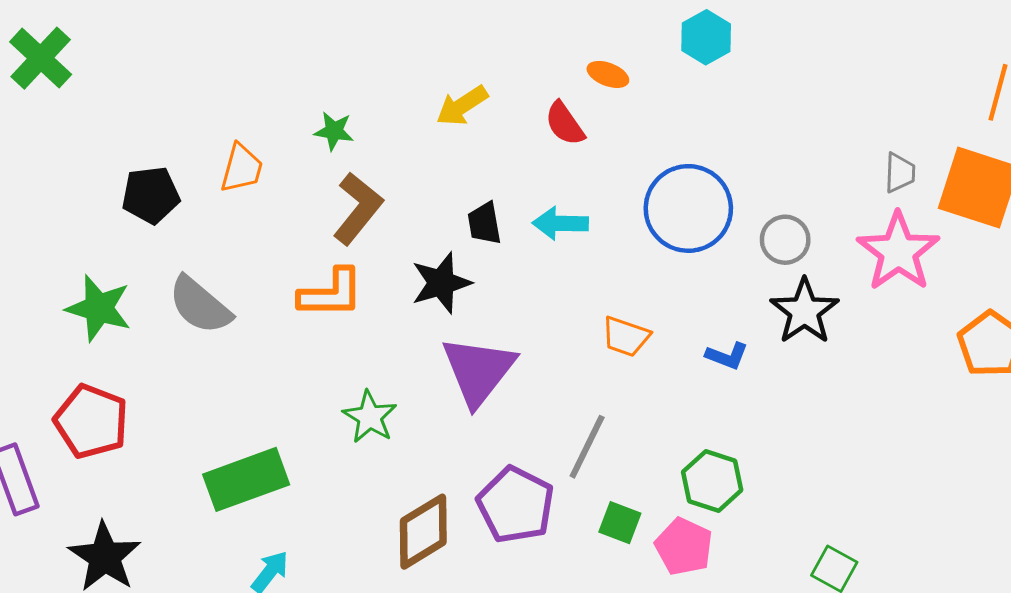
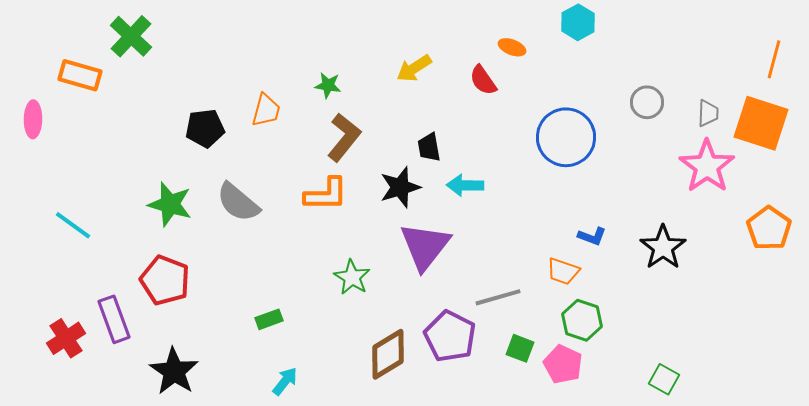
cyan arrow: (560, 223) -> (465, 185), moved
gray circle: (785, 240) -> (647, 102), moved
black star: (804, 311) -> (663, 247), moved
orange trapezoid: (626, 337) -> (563, 271), moved
gray line: (587, 447) -> (498, 297), turned 48
green rectangle: (246, 479) -> (269, 319), size x0.5

